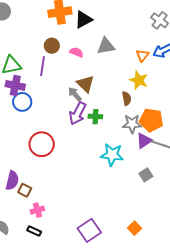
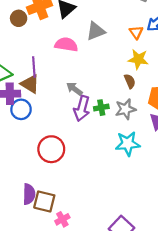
brown circle: (52, 46) -> (19, 18), moved
pink semicircle: (76, 52) -> (66, 45), size x1.5
brown triangle: (85, 84) -> (30, 84), moved
gray star: (132, 124) -> (125, 109), moved
brown square: (25, 190) -> (44, 201), size x1.5

